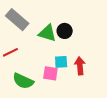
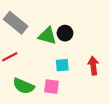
red arrow: (80, 66) -> (93, 66), moved
pink square: (50, 73) -> (51, 87), moved

